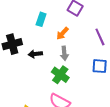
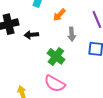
gray arrow: (64, 53) -> (72, 34), moved

